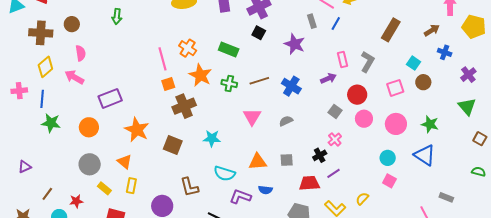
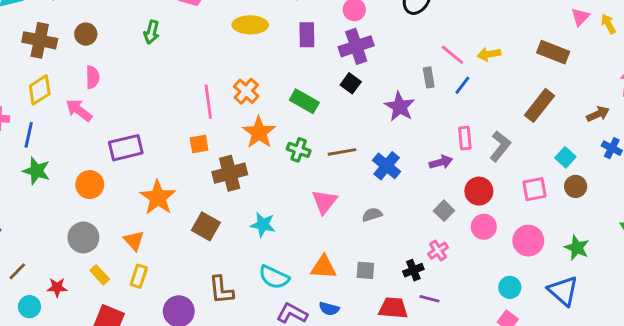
orange square: (168, 84) -> (199, 144), moved
purple line: (334, 173) -> (429, 299), turned 40

